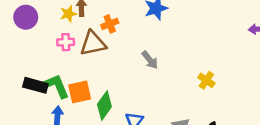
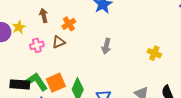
yellow star: (68, 14) -> (19, 27), moved
brown triangle: (93, 43) -> (59, 42), size x0.6
gray arrow: (150, 60) -> (106, 46), turned 63

